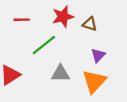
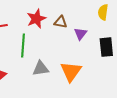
green line: (44, 45) -> (23, 46), turned -40
purple triangle: (98, 55) -> (80, 34), moved

